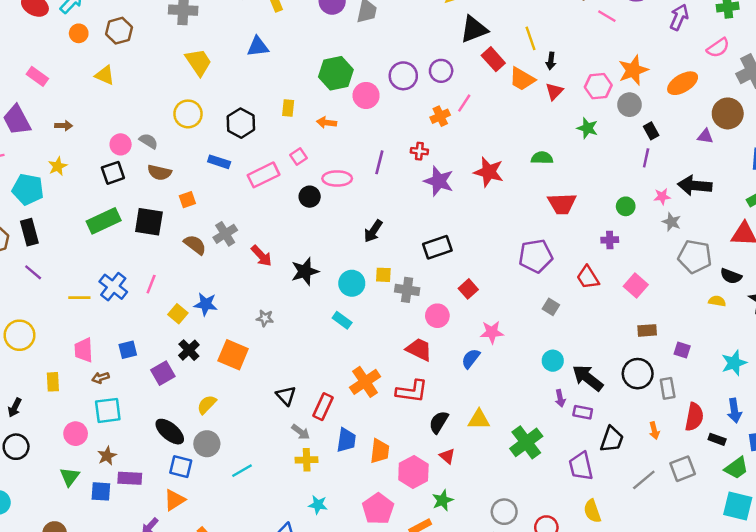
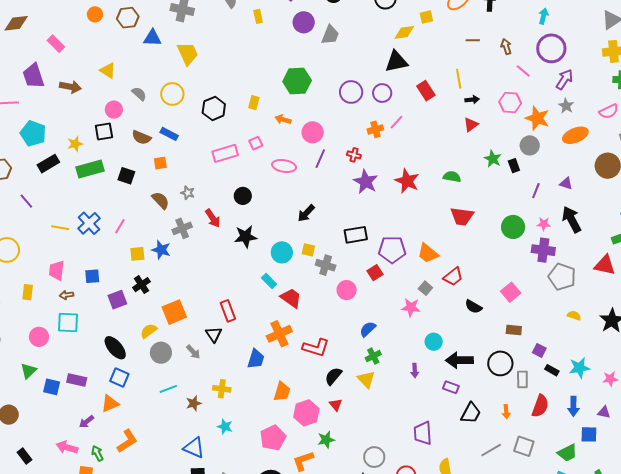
purple arrow: (679, 17) -> (564, 79), moved
black triangle: (474, 29) -> (396, 62), moved
blue triangle: (258, 47) -> (152, 38), moved
black arrow: (551, 61) -> (472, 100), turned -112
orange star: (633, 70) -> (537, 118), turned 30
yellow triangle: (105, 75) -> (108, 70), moved
orange trapezoid: (522, 79) -> (428, 253), moved
pink hexagon: (598, 86) -> (510, 103), moved
pink circle: (366, 95) -> (313, 132), moved
brown arrow: (64, 126) -> (70, 87), size x1.5
black rectangle: (651, 131) -> (514, 166), moved
purple triangle: (705, 136) -> (566, 183), moved
gray semicircle: (149, 141) -> (139, 94), moved
blue rectangle: (219, 162) -> (169, 134), moved
yellow star: (58, 166) -> (75, 144), moved
black arrow: (695, 186) -> (571, 219), turned 48
black circle: (310, 197) -> (243, 196), moved
green circle: (626, 206) -> (513, 227), size x1.5
black square: (149, 222) -> (126, 176), size x0.7
gray star: (672, 222) -> (566, 106), moved
black rectangle: (29, 232) -> (48, 164), moved, turned 65
gray cross: (225, 234) -> (182, 228), moved
purple cross: (610, 240) -> (543, 250), moved, size x1.6
purple pentagon: (536, 256) -> (392, 250), moved
black semicircle: (731, 276) -> (473, 307), moved
red trapezoid: (588, 277) -> (453, 277), moved, turned -105
gray square: (551, 307) -> (425, 288), moved
yellow square: (178, 314) -> (137, 254), turned 35
gray star: (265, 318) -> (188, 193), moved
pink star: (492, 332) -> (411, 307), moved
red trapezoid: (419, 349) -> (291, 298), moved
orange square: (233, 355) -> (174, 312), moved, turned 35
black arrow: (588, 378) -> (459, 360), turned -48
purple arrow: (560, 398) -> (415, 371), moved
red rectangle: (323, 407) -> (228, 311), moved, turned -55
yellow triangle: (479, 420) -> (366, 379), turned 36
gray arrow: (301, 432) -> (193, 352), moved
black rectangle: (717, 439) -> (552, 370), moved
blue trapezoid: (346, 440) -> (256, 359), moved
green cross: (526, 442) -> (373, 356), moved, size x0.6
gray circle: (207, 444) -> (161, 353), moved
brown star: (107, 456) -> (194, 403), moved
purple trapezoid: (581, 466) -> (423, 433), moved
gray square: (683, 469) -> (524, 446), turned 30

